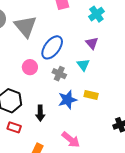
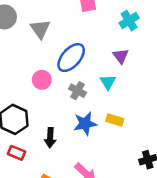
gray triangle: (25, 26) -> (40, 29), size x0.7

